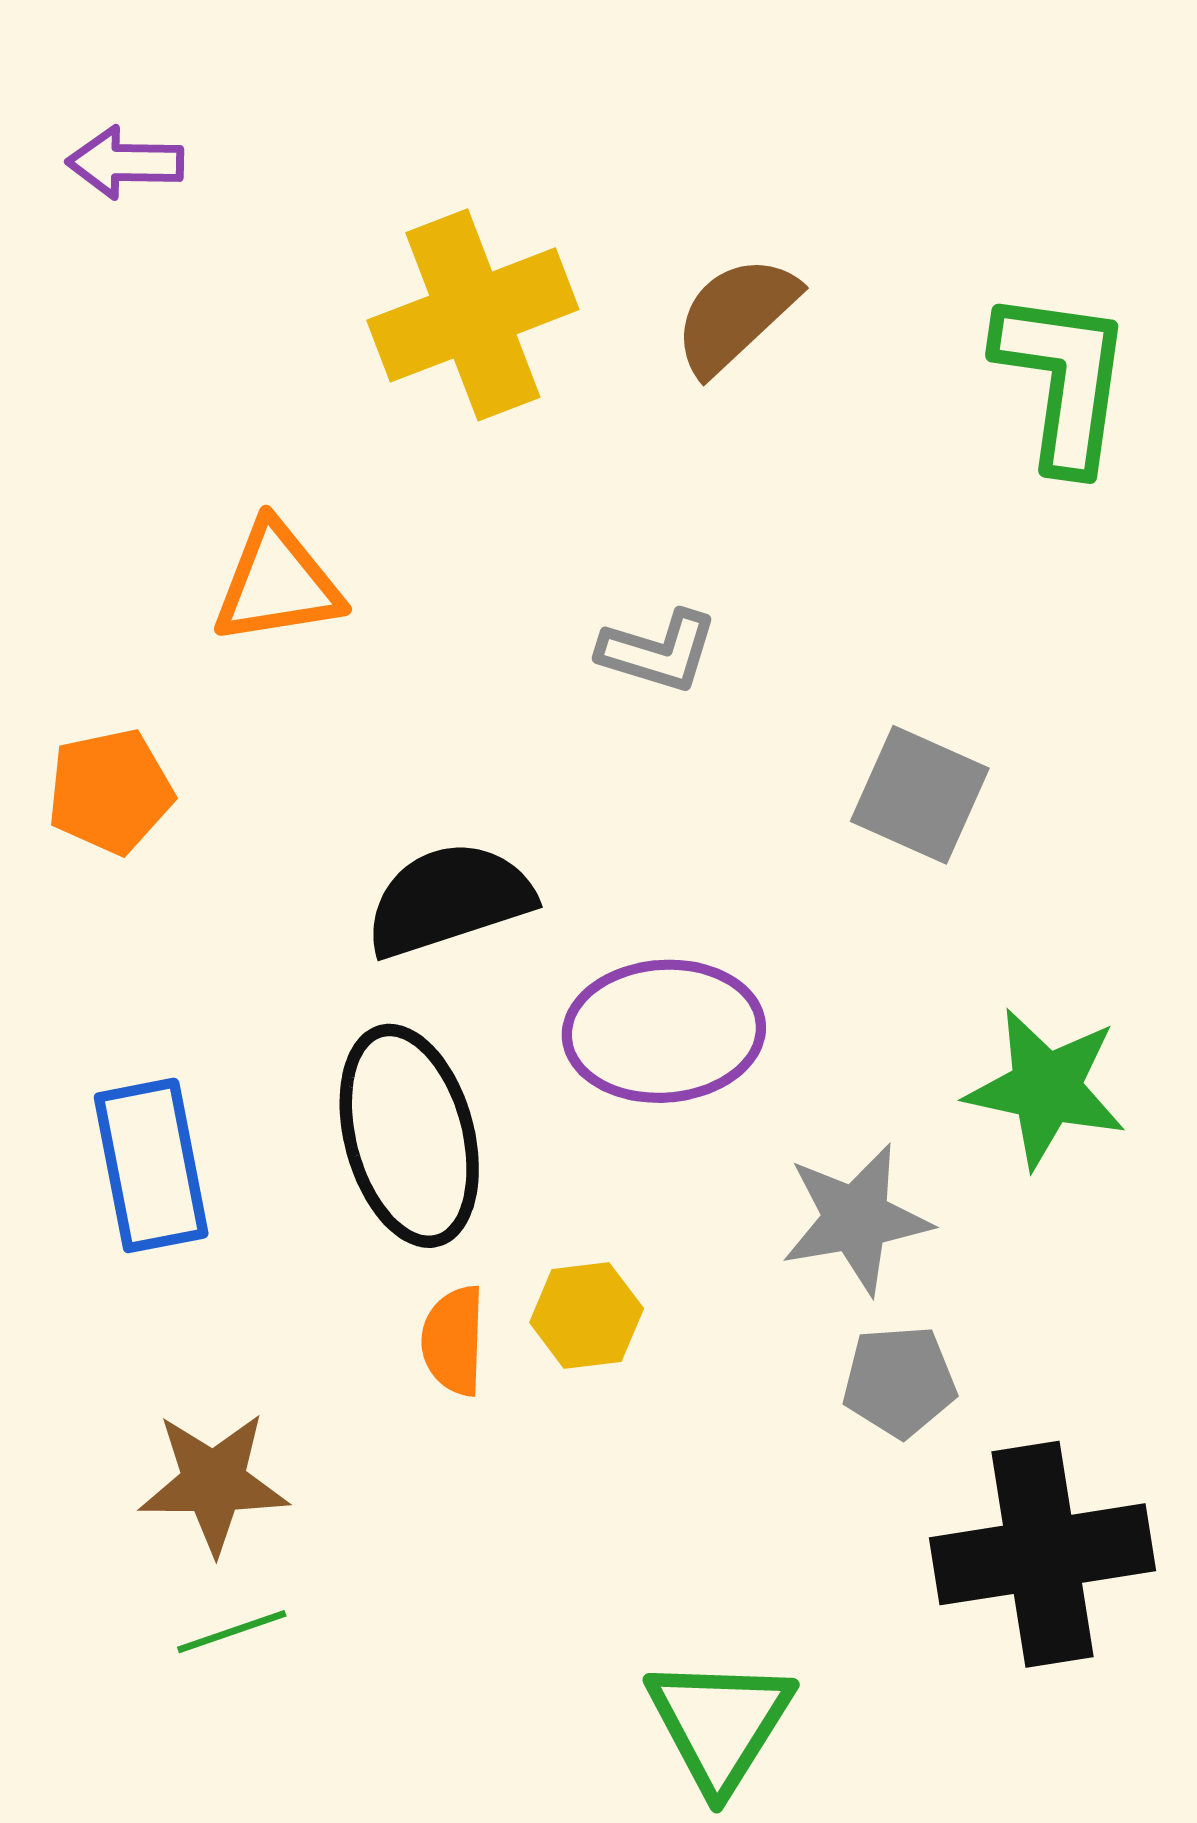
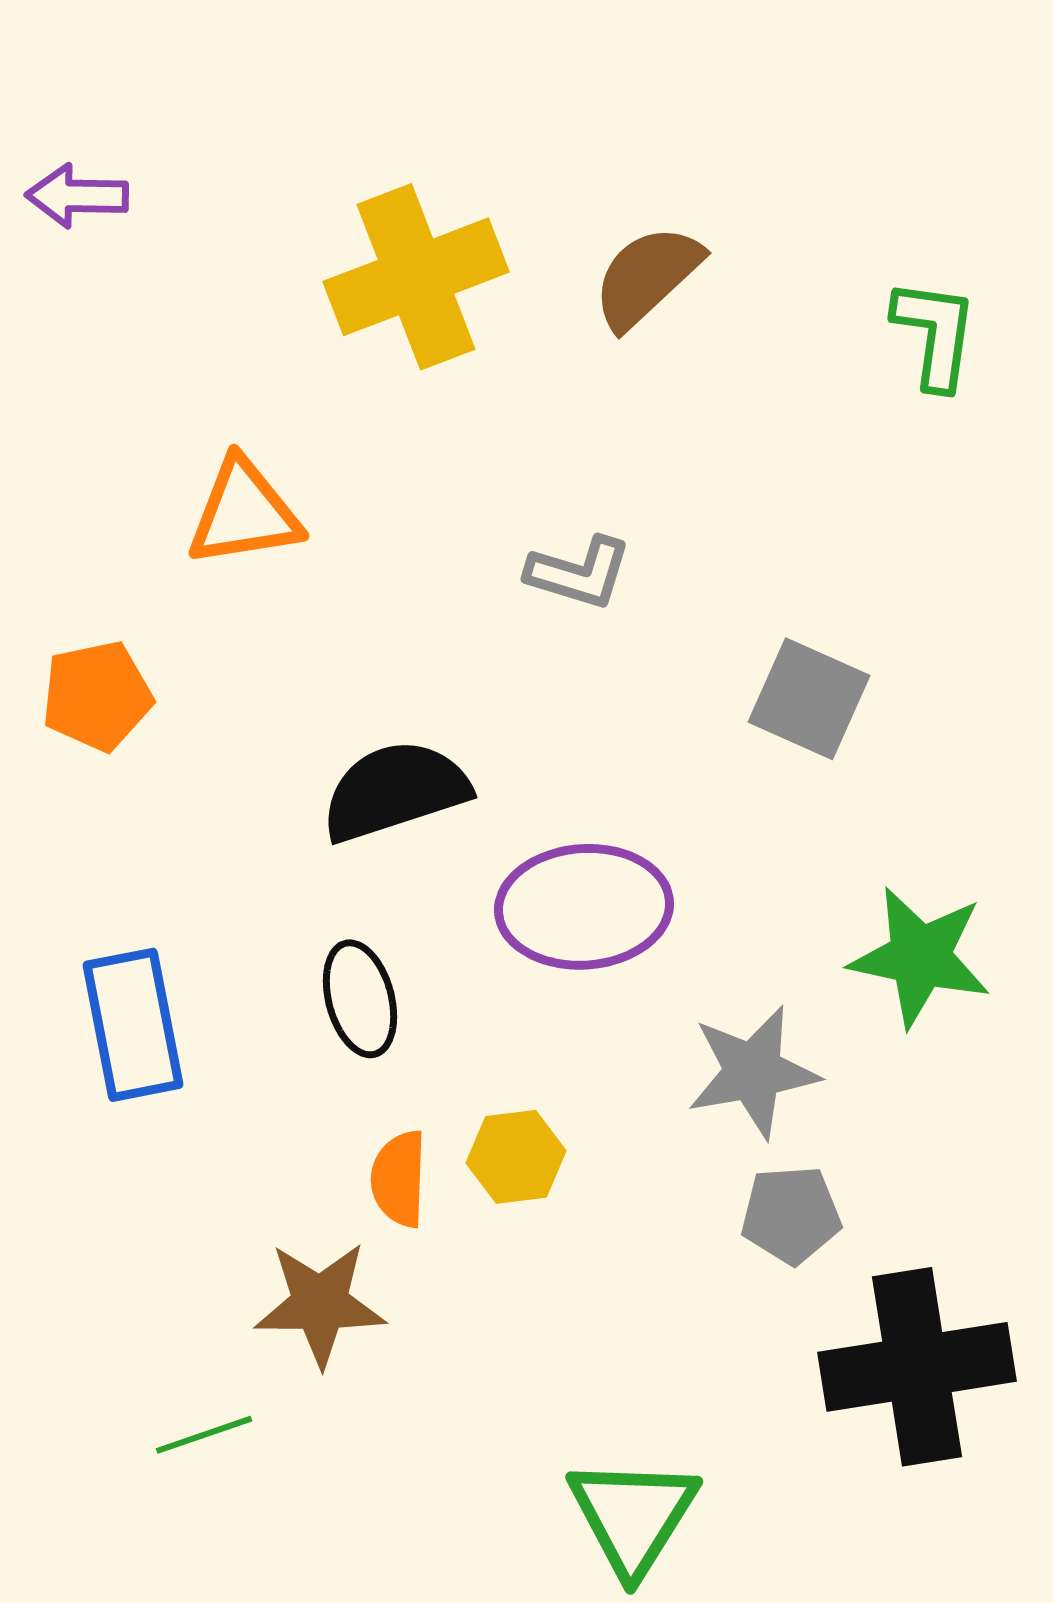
purple arrow: (125, 163) -> (77, 196), moved
green L-shape: (1063, 380) -> (935, 334), size x0.7
black ellipse: (409, 1136) -> (360, 999), size x0.6
brown star: (214, 1483) -> (320, 1304), moved

